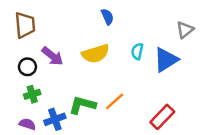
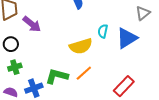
yellow semicircle: (95, 54) -> (81, 46), moved
purple arrow: (53, 56) -> (32, 24), moved

